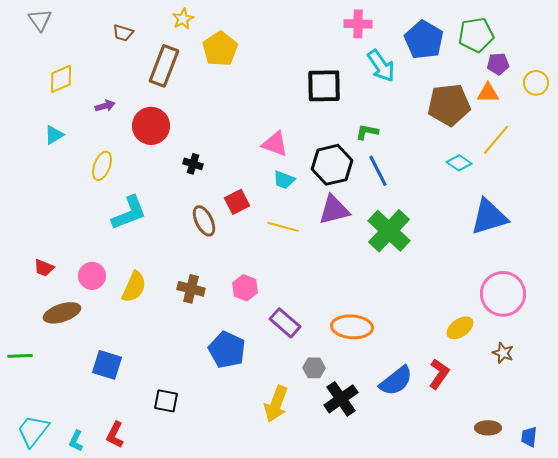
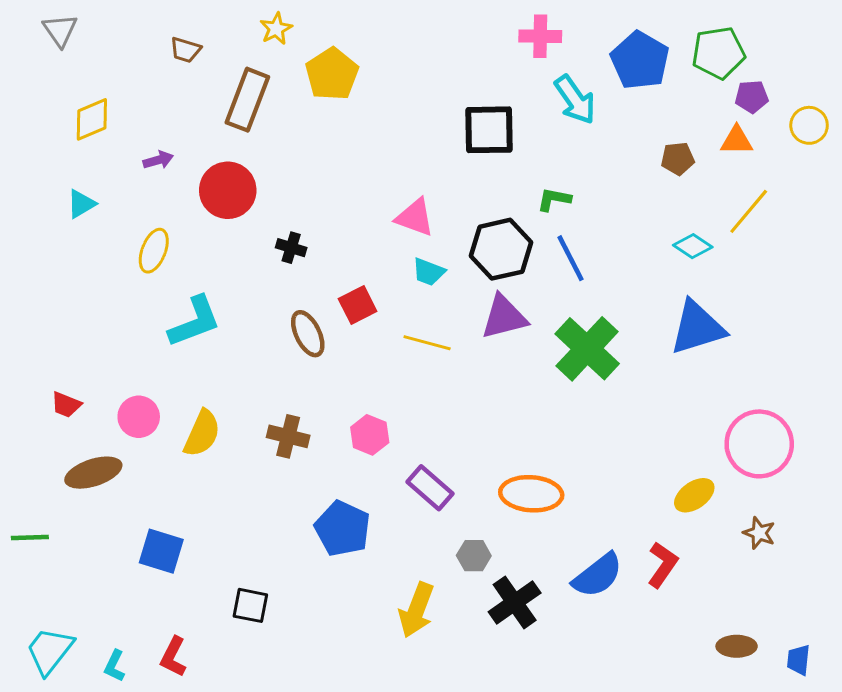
brown pentagon: (449, 105) -> (678, 159), size x0.5
blue triangle: (489, 217) -> (697, 328), moved

